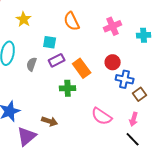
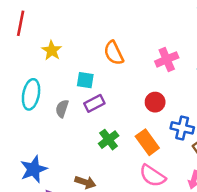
red circle: (113, 62) -> (155, 102), moved
orange rectangle: (82, 68) -> (147, 142), moved
green cross: (68, 88) -> (109, 140), turned -35

